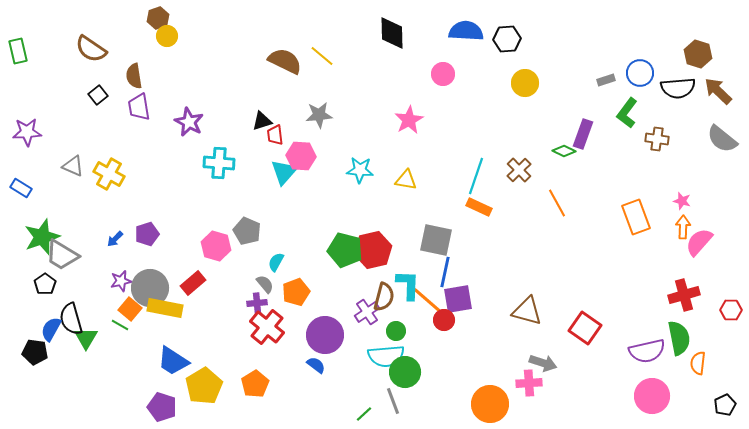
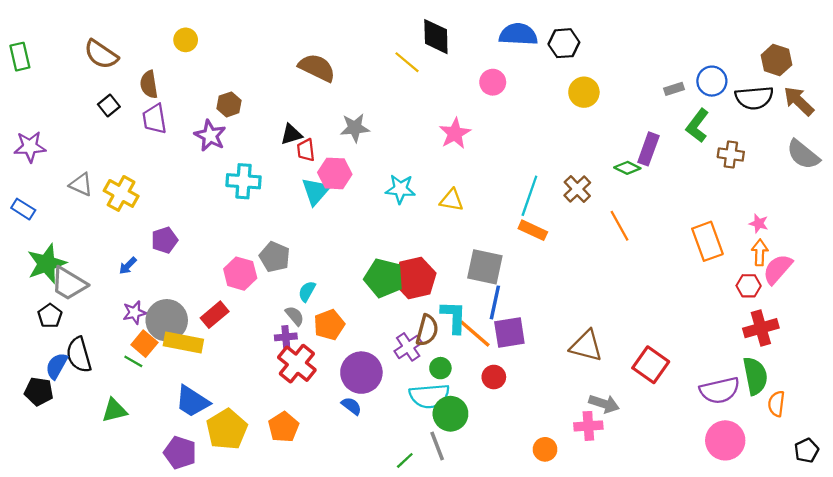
brown hexagon: (158, 18) -> (229, 104), moved
yellow line: (322, 56) -> (407, 62), moved
purple pentagon: (147, 234) -> (164, 240), moved
red hexagon: (731, 310) -> (749, 286), moved
red circle: (444, 320) -> (494, 377), moved
green triangle: (86, 338) -> (114, 410), moved, turned 45
orange circle: (490, 404) -> (545, 449), size x0.6

